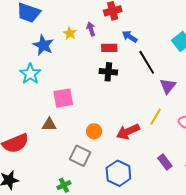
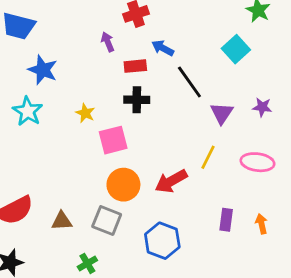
yellow star: (70, 33) -> (85, 113), moved
pink square: (63, 98) -> (113, 140), moved
brown triangle: (49, 125) -> (62, 221), moved
orange circle: (94, 131) -> (123, 185), size x1.5
purple rectangle: (165, 162) -> (226, 220), turned 49

